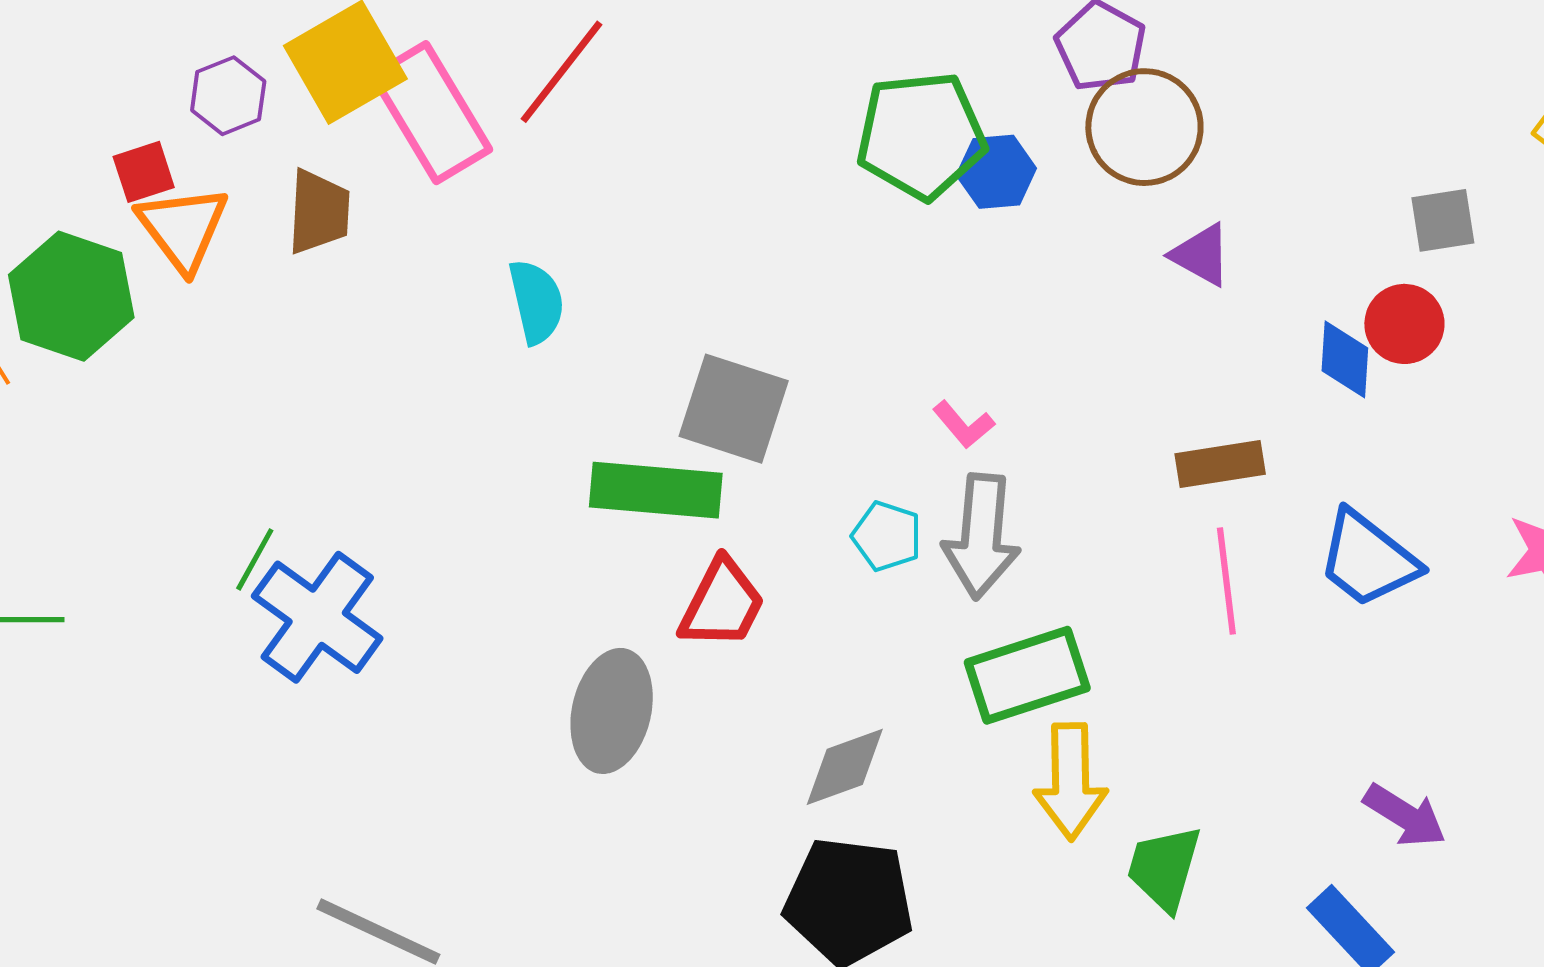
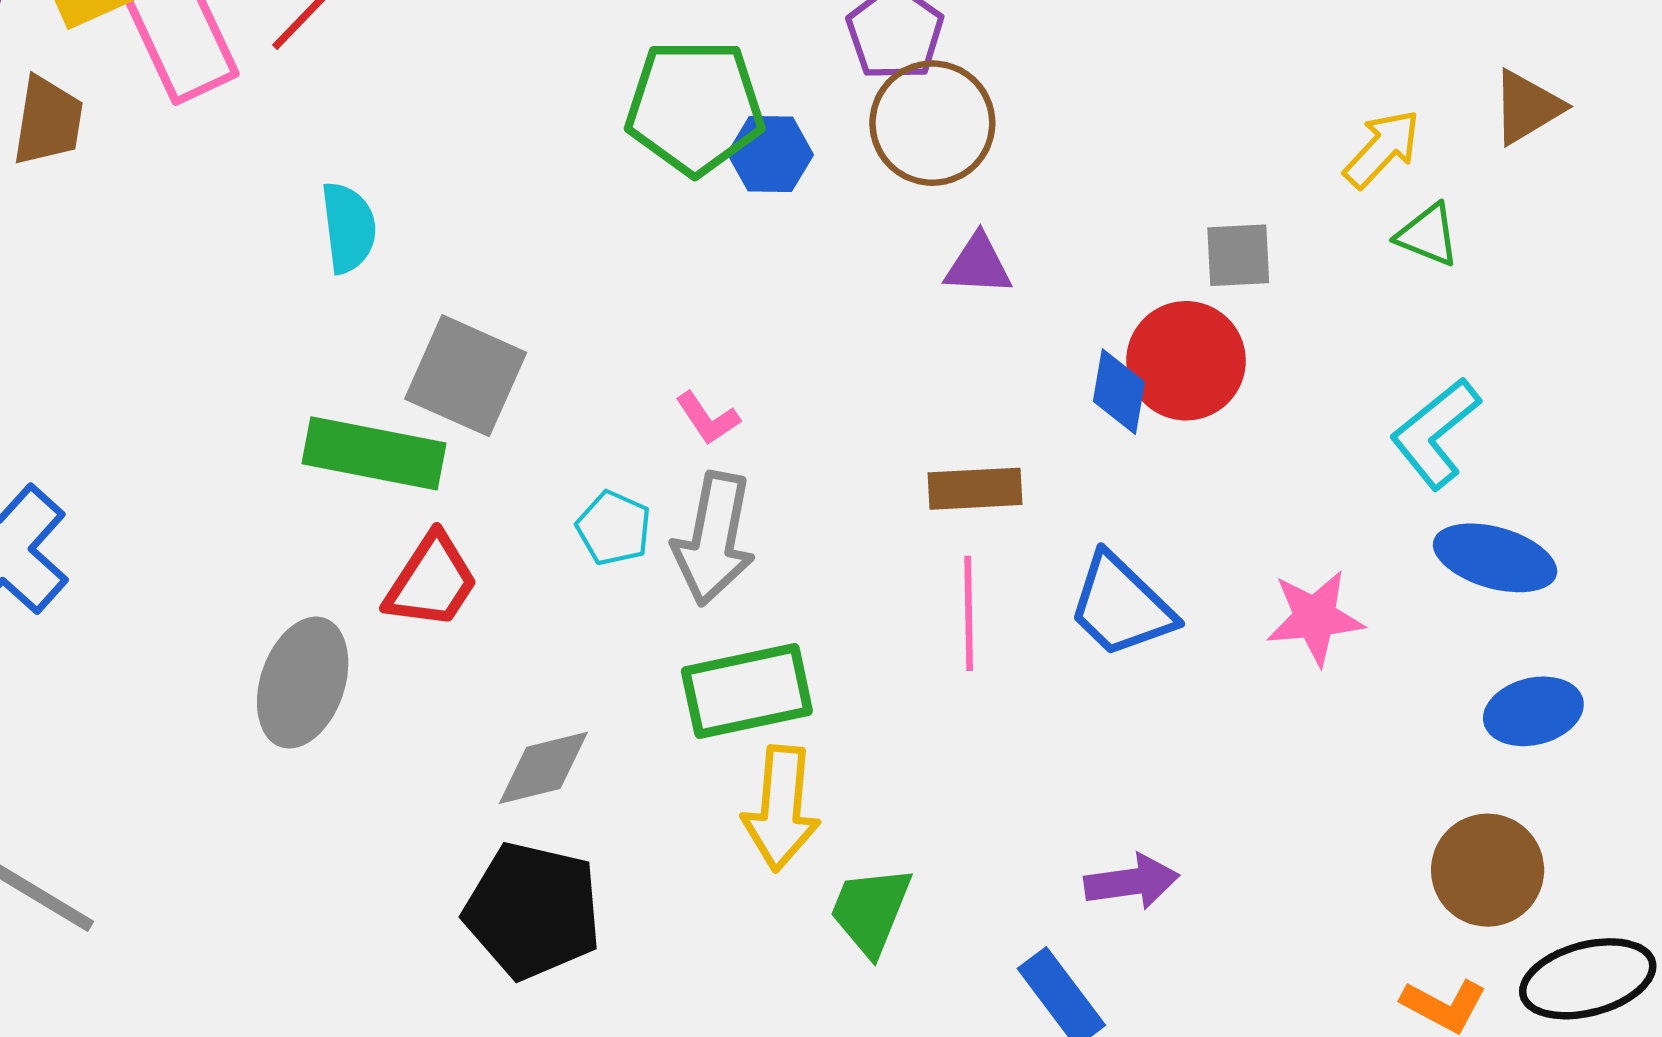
purple triangle: (1201, 255) -> (978, 265), turned -32
cyan semicircle: (536, 302) -> (348, 228), moved
red circle: (1404, 324) -> (1186, 361), size x1.4
purple arrow: (1405, 816) -> (1132, 882), turned -46

